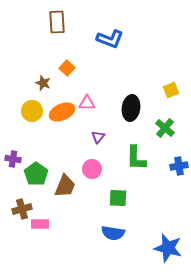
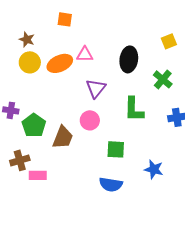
orange square: (67, 68) -> (65, 19), turned -35
brown star: (43, 83) -> (27, 39), moved
purple triangle: (98, 137) -> (96, 88), size x1.5
blue star: (168, 248) -> (154, 169), moved, size x0.7

